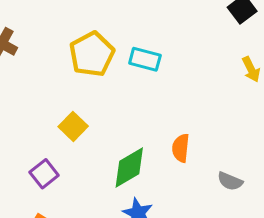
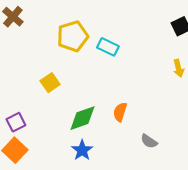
purple square: (44, 174) -> (16, 122), moved

